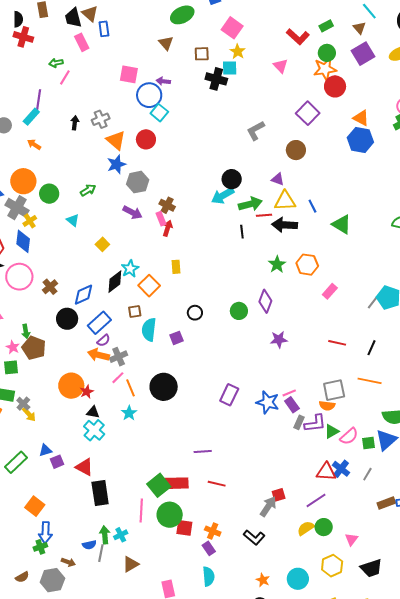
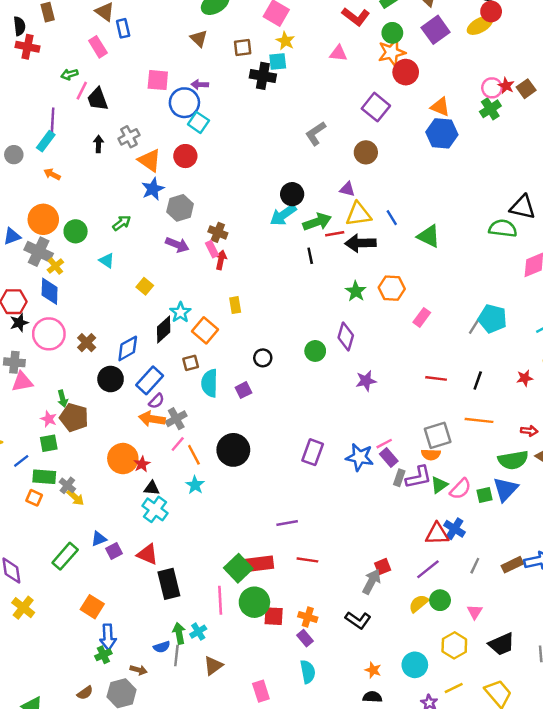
black trapezoid: (73, 18) -> (98, 99), moved
pink triangle: (281, 66) -> (338, 53), turned -35
gray line: (367, 474) -> (475, 566), moved

